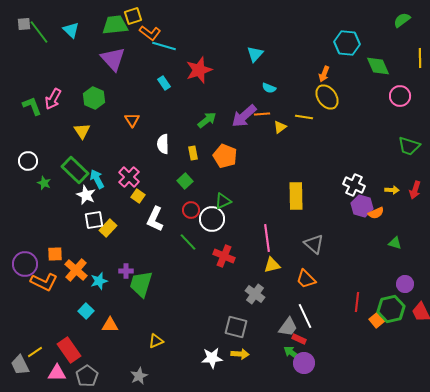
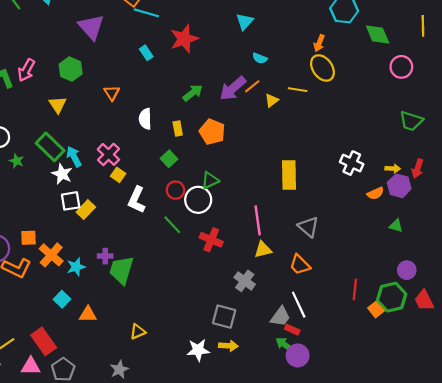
orange line: (262, 114) -> (252, 86), turned -35
purple hexagon: (362, 206) -> (399, 186), moved

